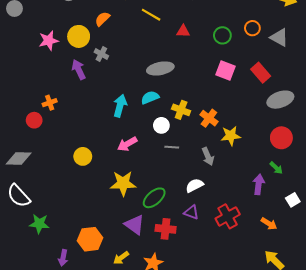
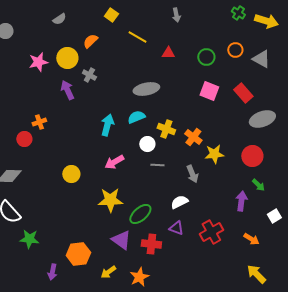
red circle: (281, 138) -> (252, 156), moved

